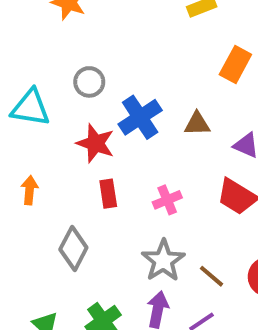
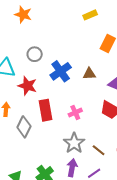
red star: (95, 143) -> (27, 86), moved
red rectangle: (108, 194) -> (46, 110), size x1.5
gray diamond: (73, 249) -> (24, 127), moved

